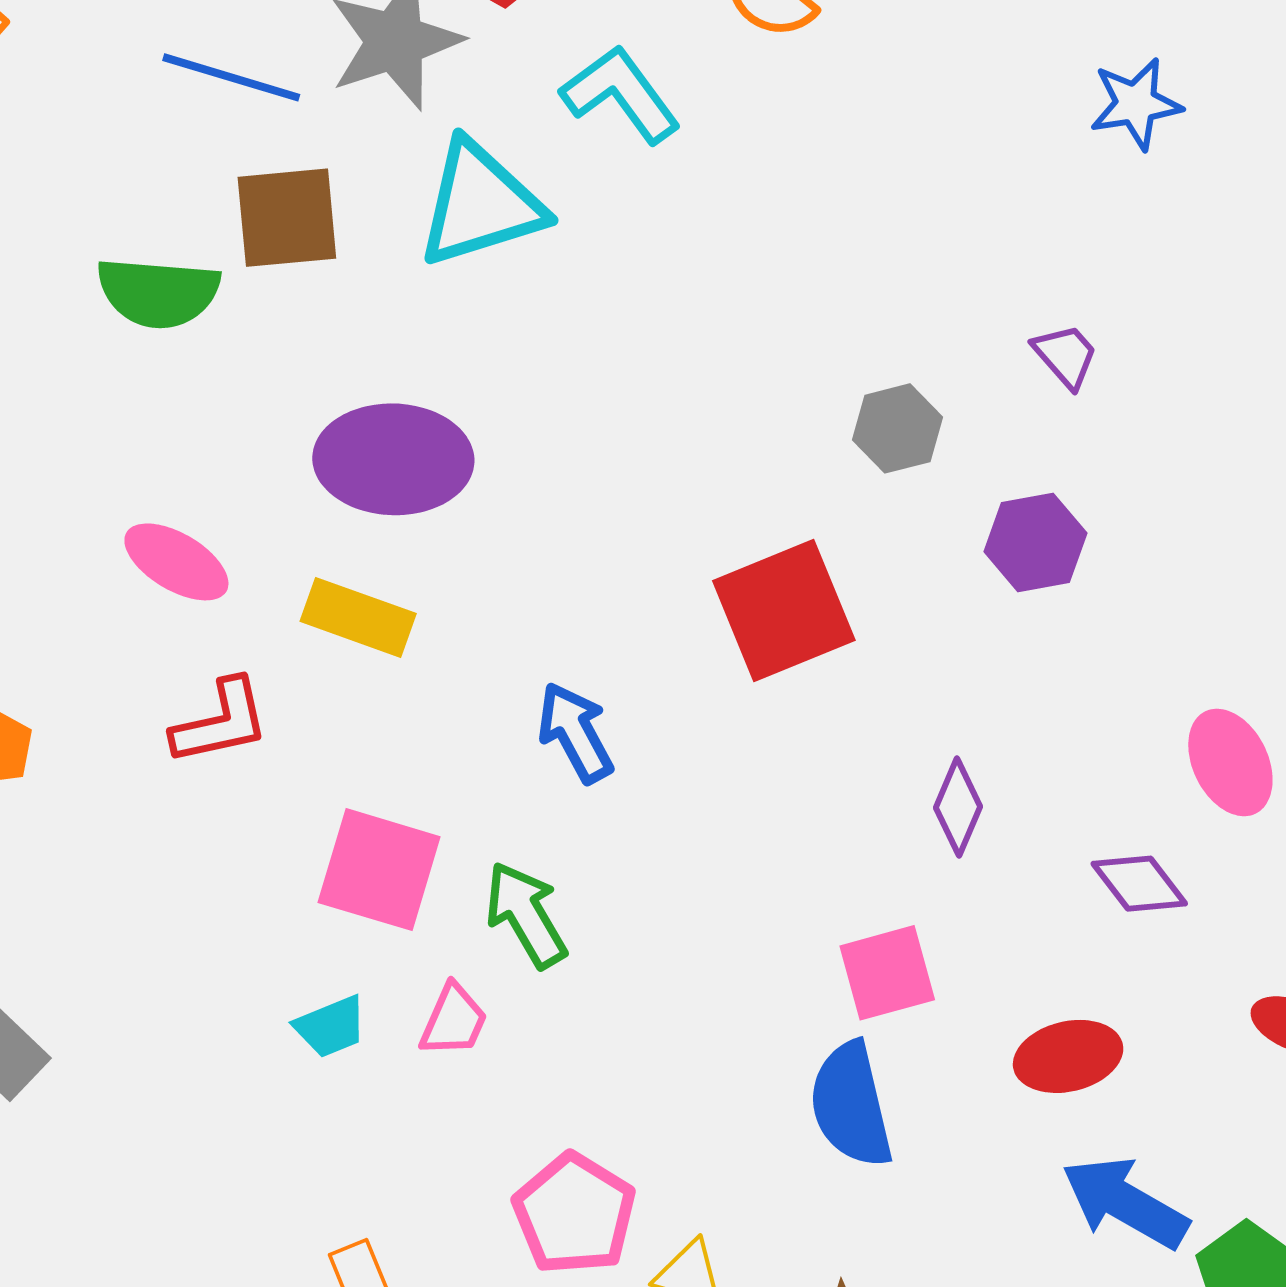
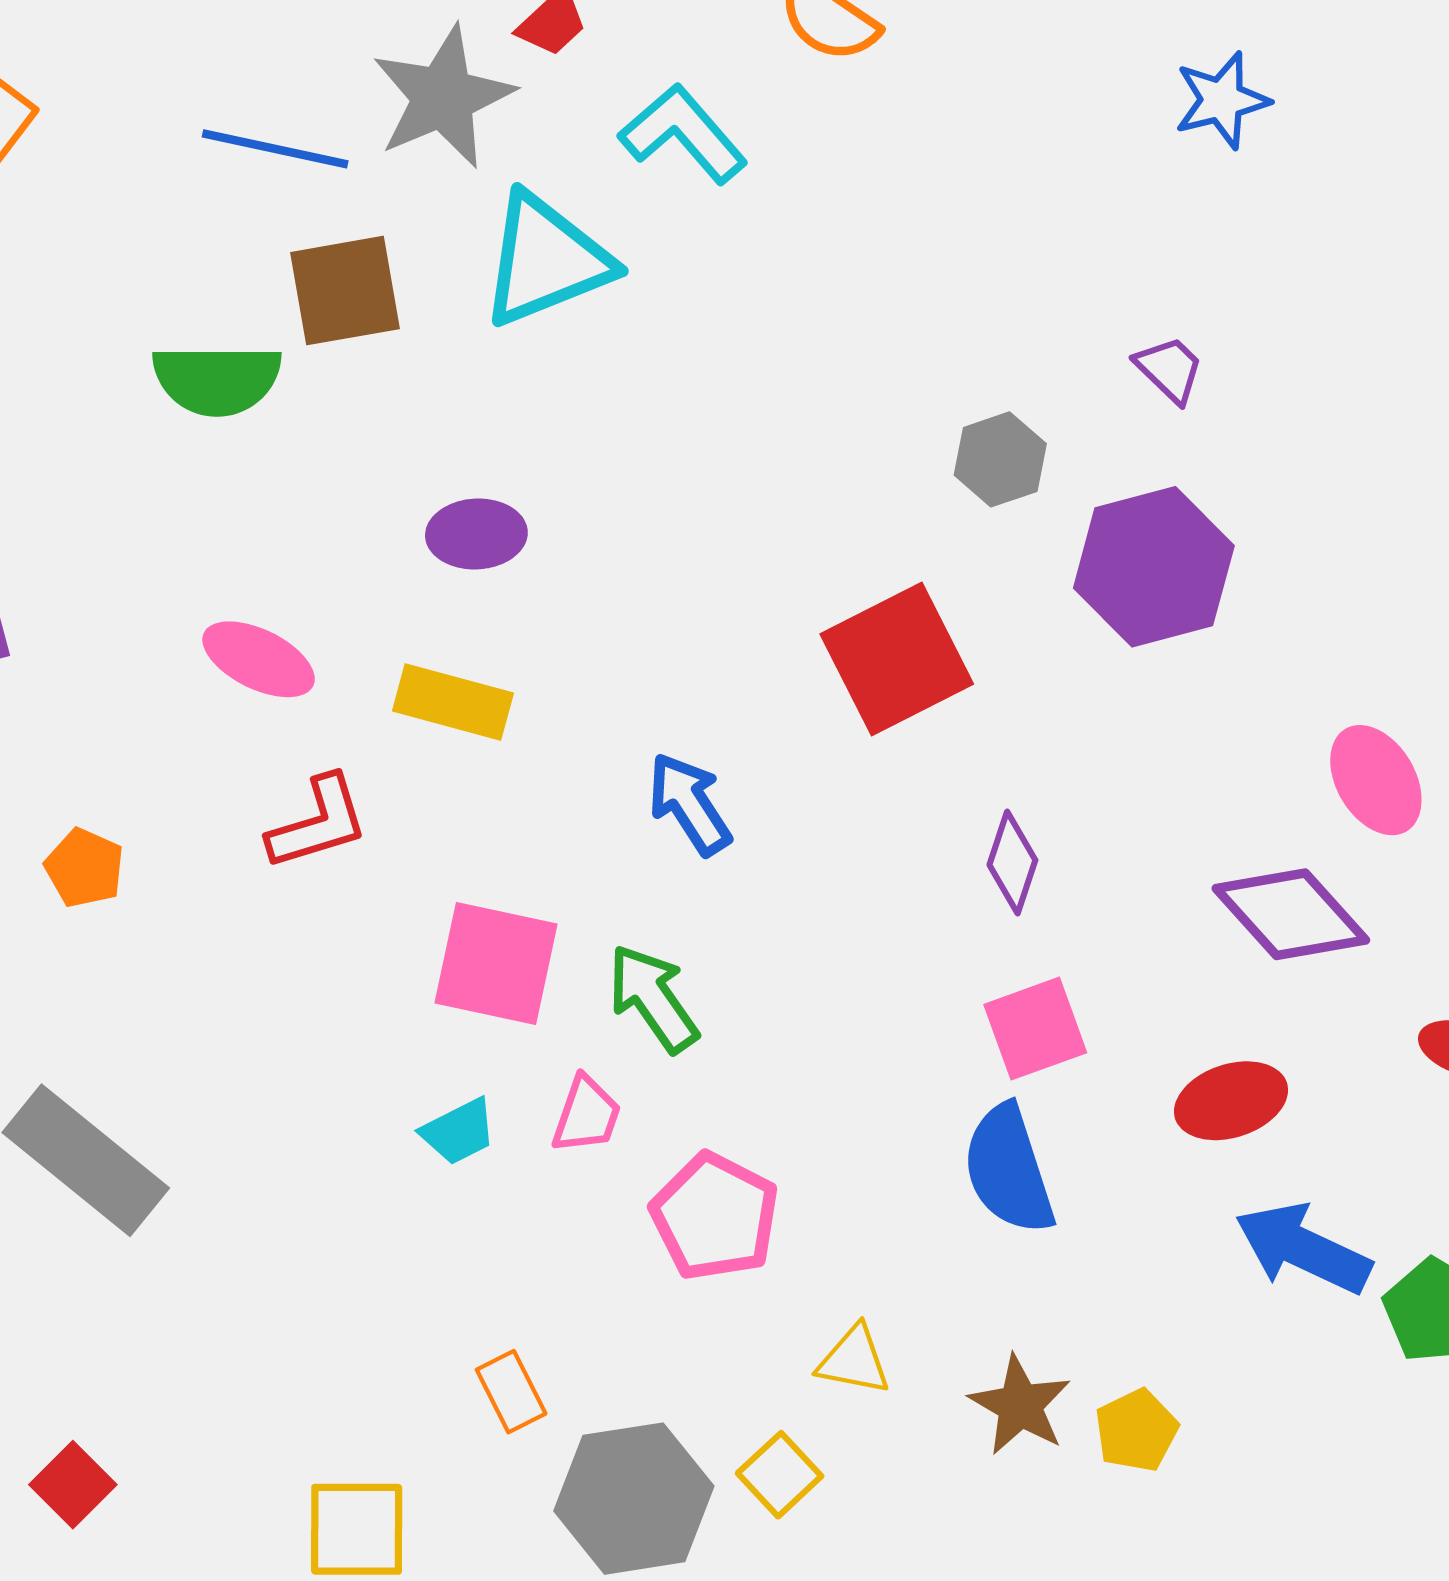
purple ellipse: (393, 459) -> (476, 534), size x0.6
purple hexagon: (1035, 542) -> (1154, 567), size x1.5
purple diamond: (958, 807) -> (1012, 862), moved
purple diamond: (1139, 884) -> (1291, 914), size x1.5
pink pentagon: (574, 1214) -> (715, 1217), moved

